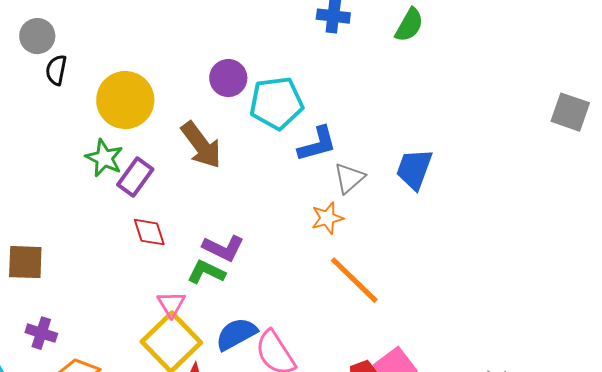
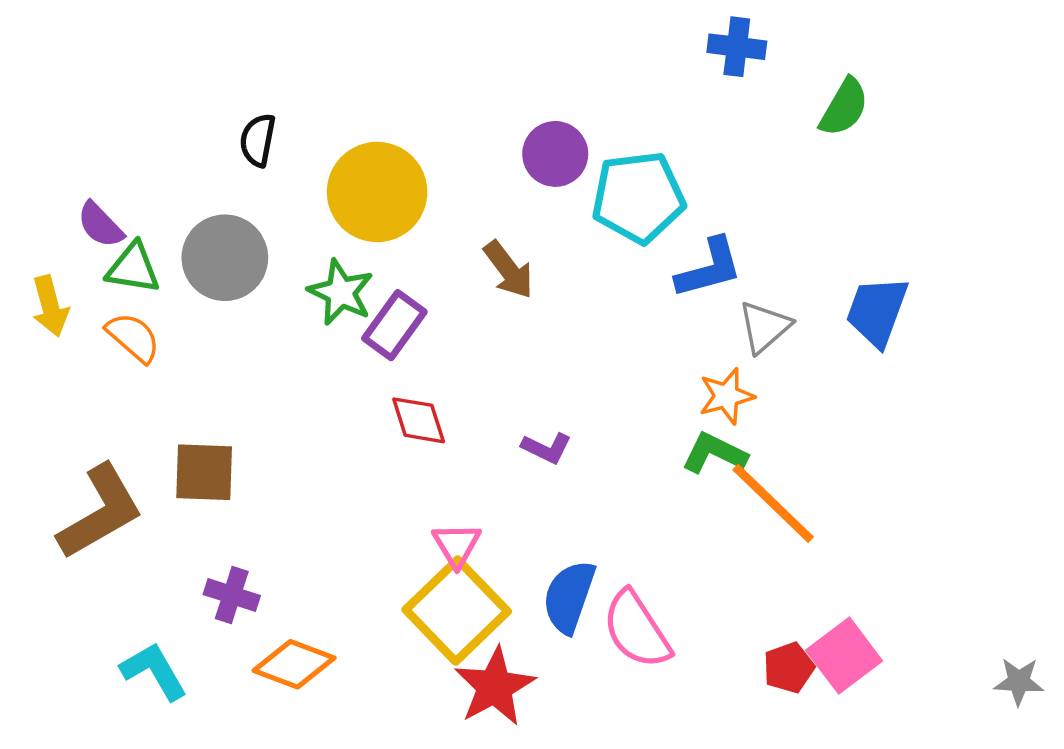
green semicircle: (409, 25) -> (844, 107), moved
gray circle: (37, 36) -> (225, 258), moved, size x1.4
brown arrow: (201, 145) -> (509, 270), size x0.7
purple L-shape: (223, 248) -> (547, 448), size x0.7
green L-shape: (206, 272) -> (714, 453), moved
blue semicircle: (236, 334) -> (569, 597), turned -42

